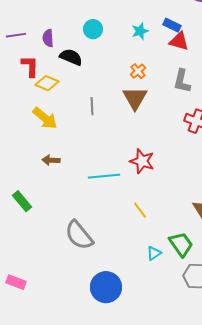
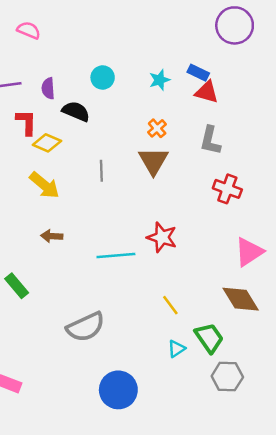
yellow line: (140, 210) -> (170, 305), moved
gray semicircle: (79, 235) -> (86, 327), turned -76

